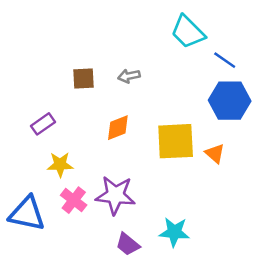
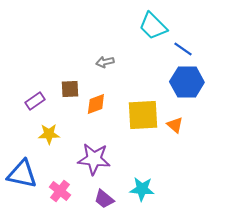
brown square: (83, 79) -> (70, 89), moved
pink cross: (74, 200) -> (60, 191), moved

